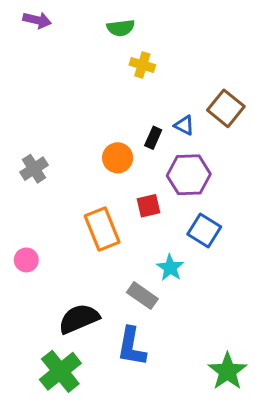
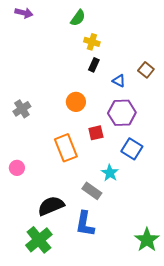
green semicircle: (121, 28) -> (78, 18), turned -48
brown square: (226, 108) -> (146, 70), size x0.7
black rectangle: (153, 138) -> (94, 65), moved

